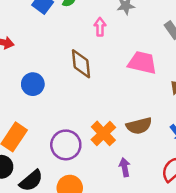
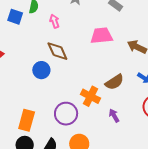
pink arrow: (100, 27) -> (54, 21), moved
blue circle: (33, 84) -> (41, 70), moved

